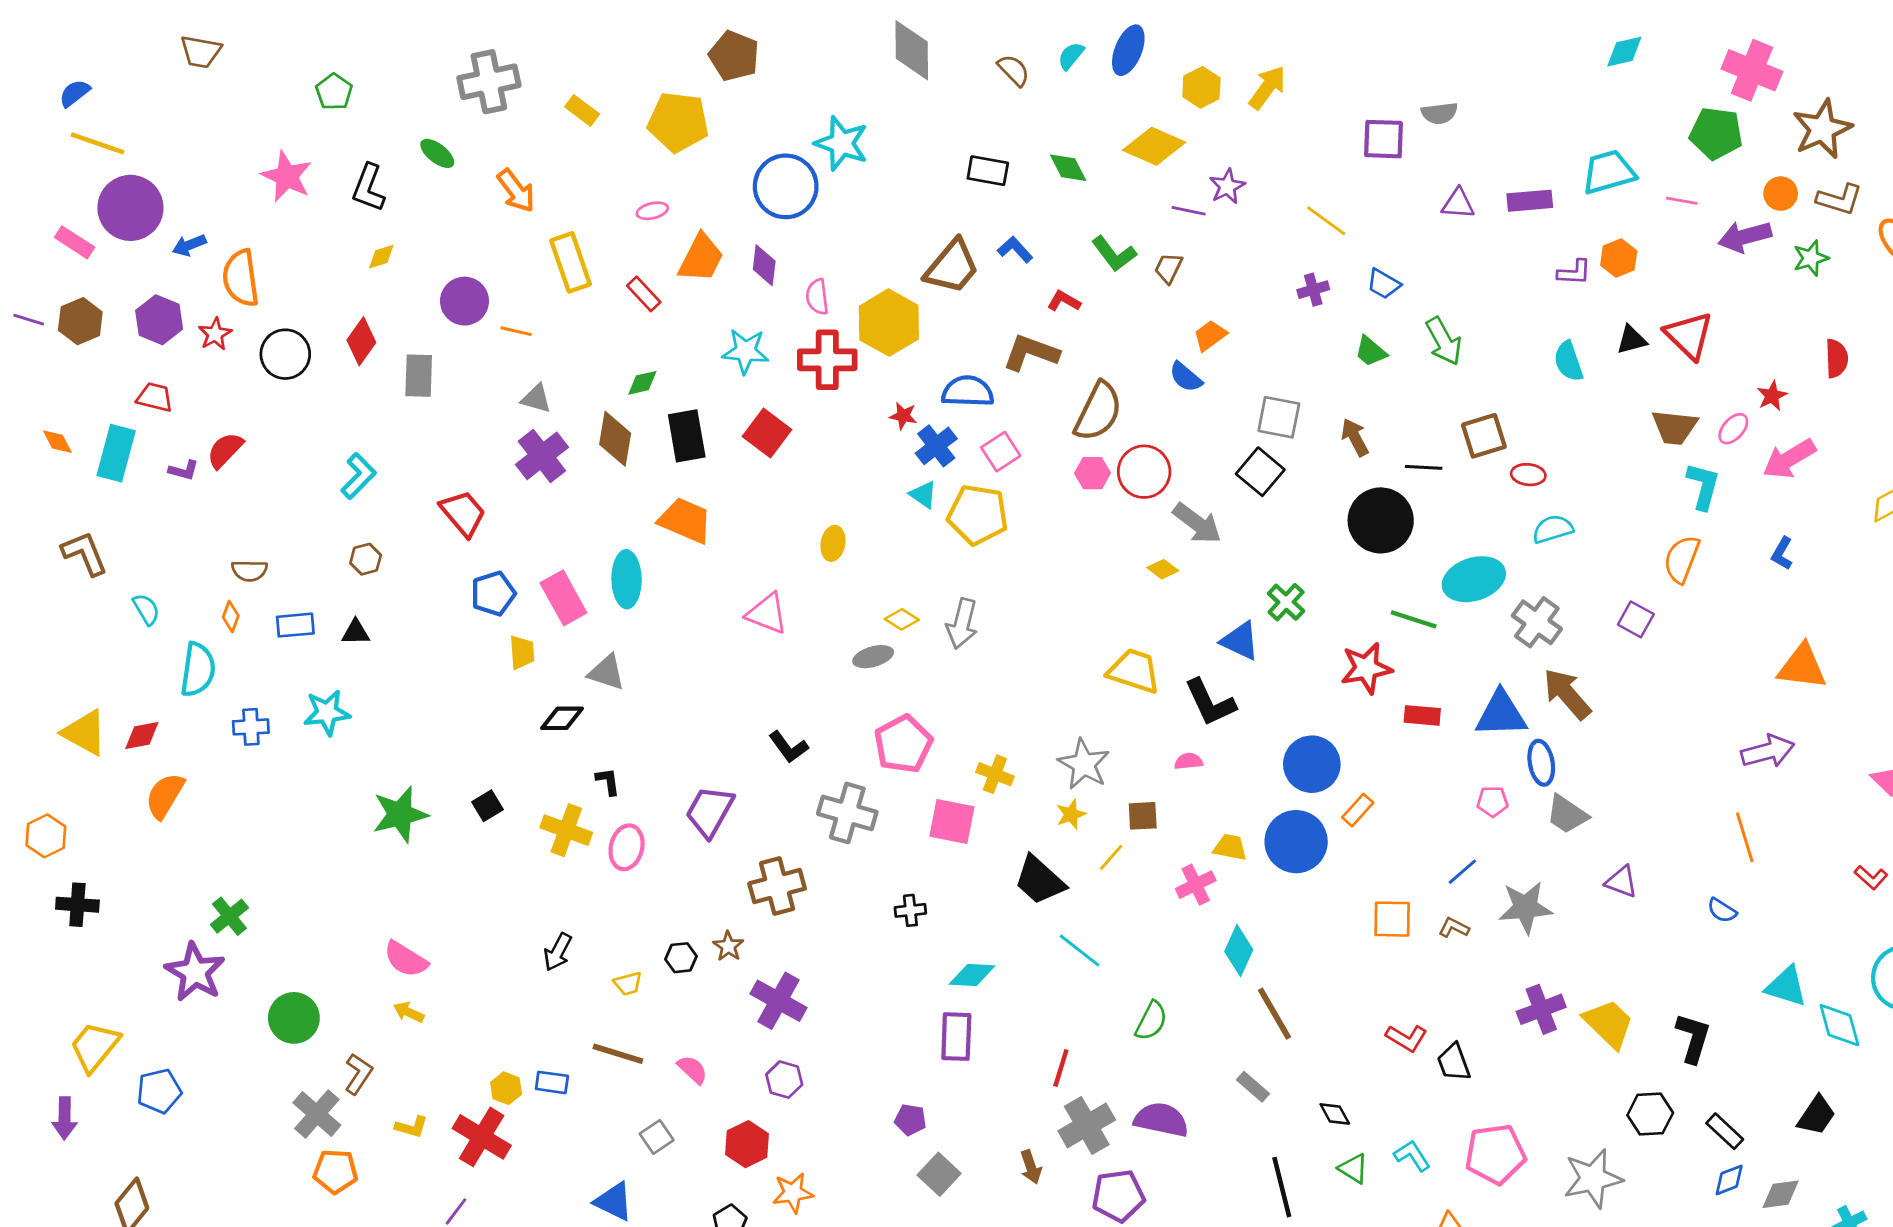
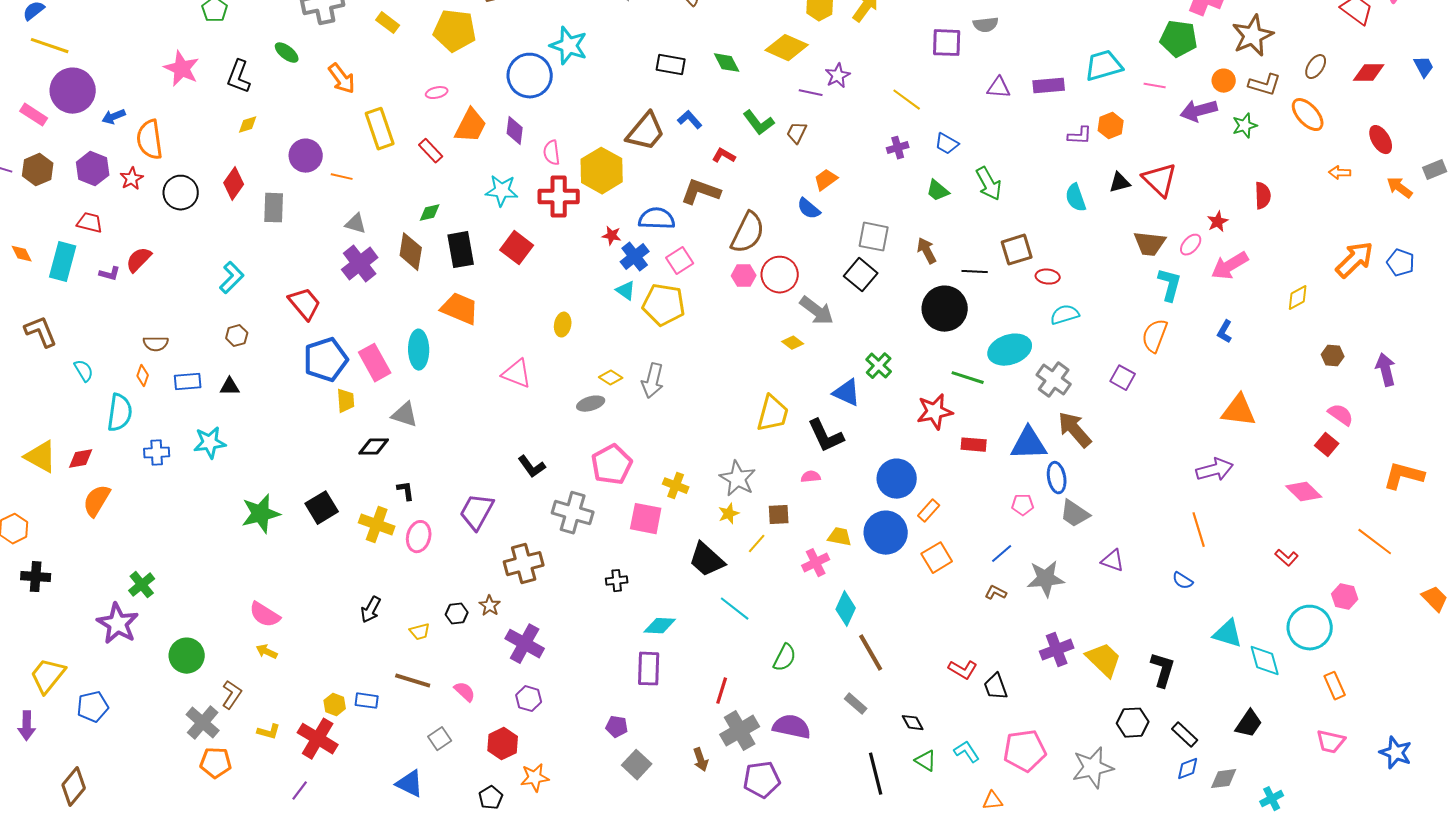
blue pentagon: (493, 594) -> (326, 360), size x1.4
yellow trapezoid: (1134, 671) -> (773, 414), turned 87
black square: (487, 806) -> (322, 508), size x1.5
orange square: (1392, 919) -> (937, 558), moved, turned -32

